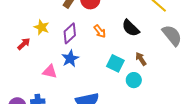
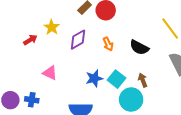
black semicircle: (131, 28) -> (139, 47), turned -30
blue star: (70, 59) -> (94, 78), moved
cyan circle: (134, 80) -> (131, 99), size x1.5

